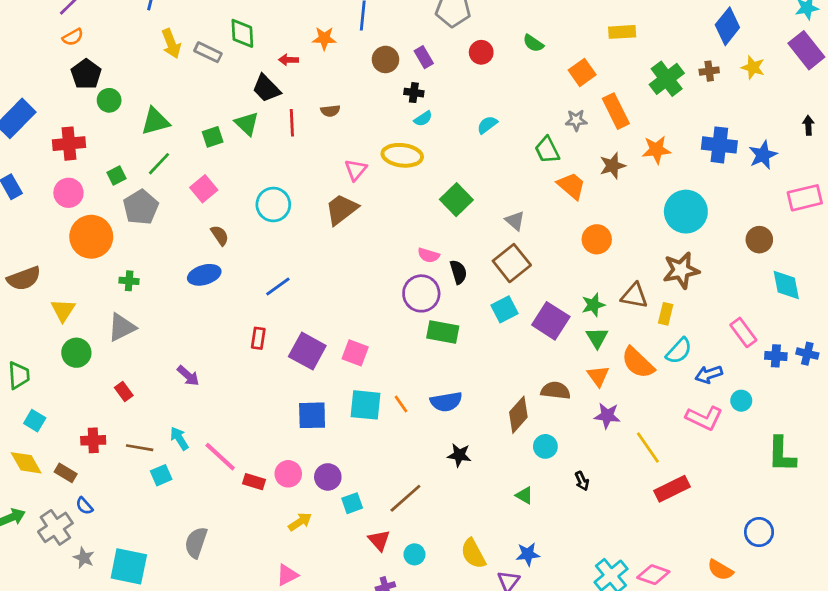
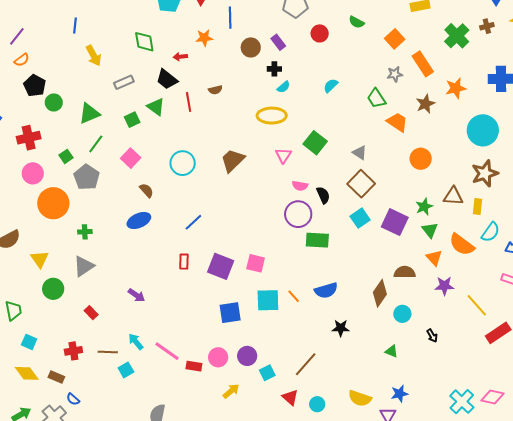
gray rectangle: (208, 52) -> (124, 82), moved, turned -42
pink triangle: (356, 170) -> (283, 155), moved
yellow semicircle: (473, 554) -> (360, 398), turned -35

